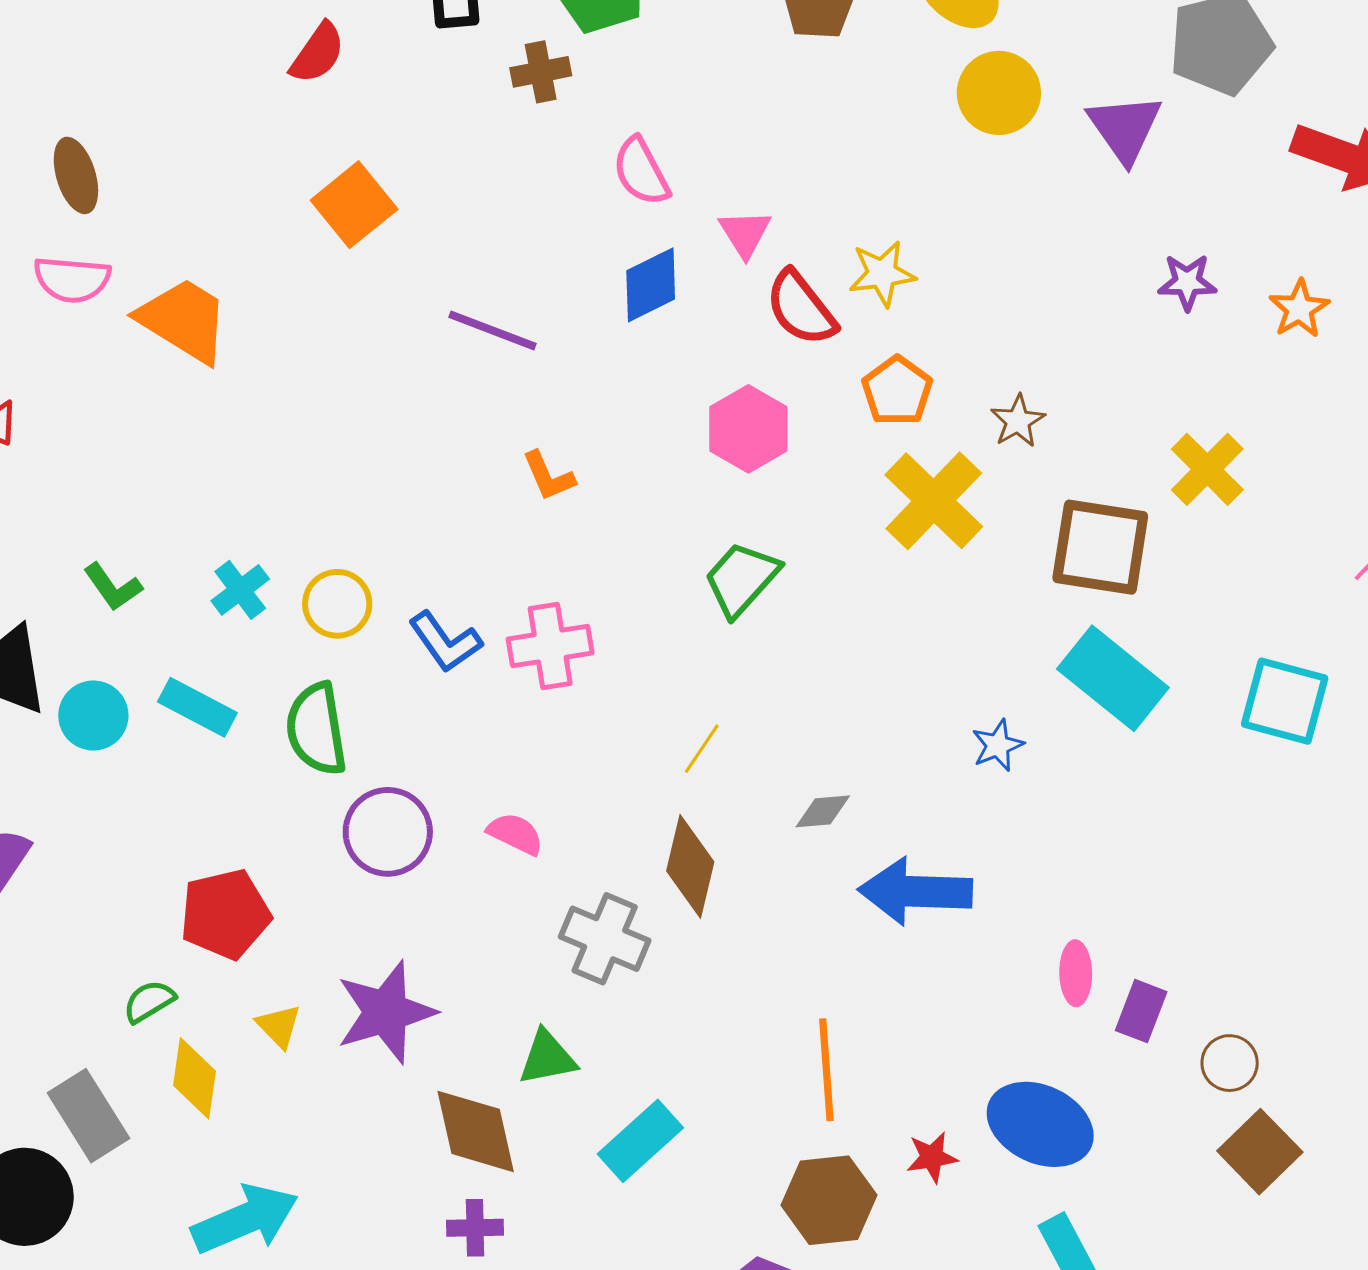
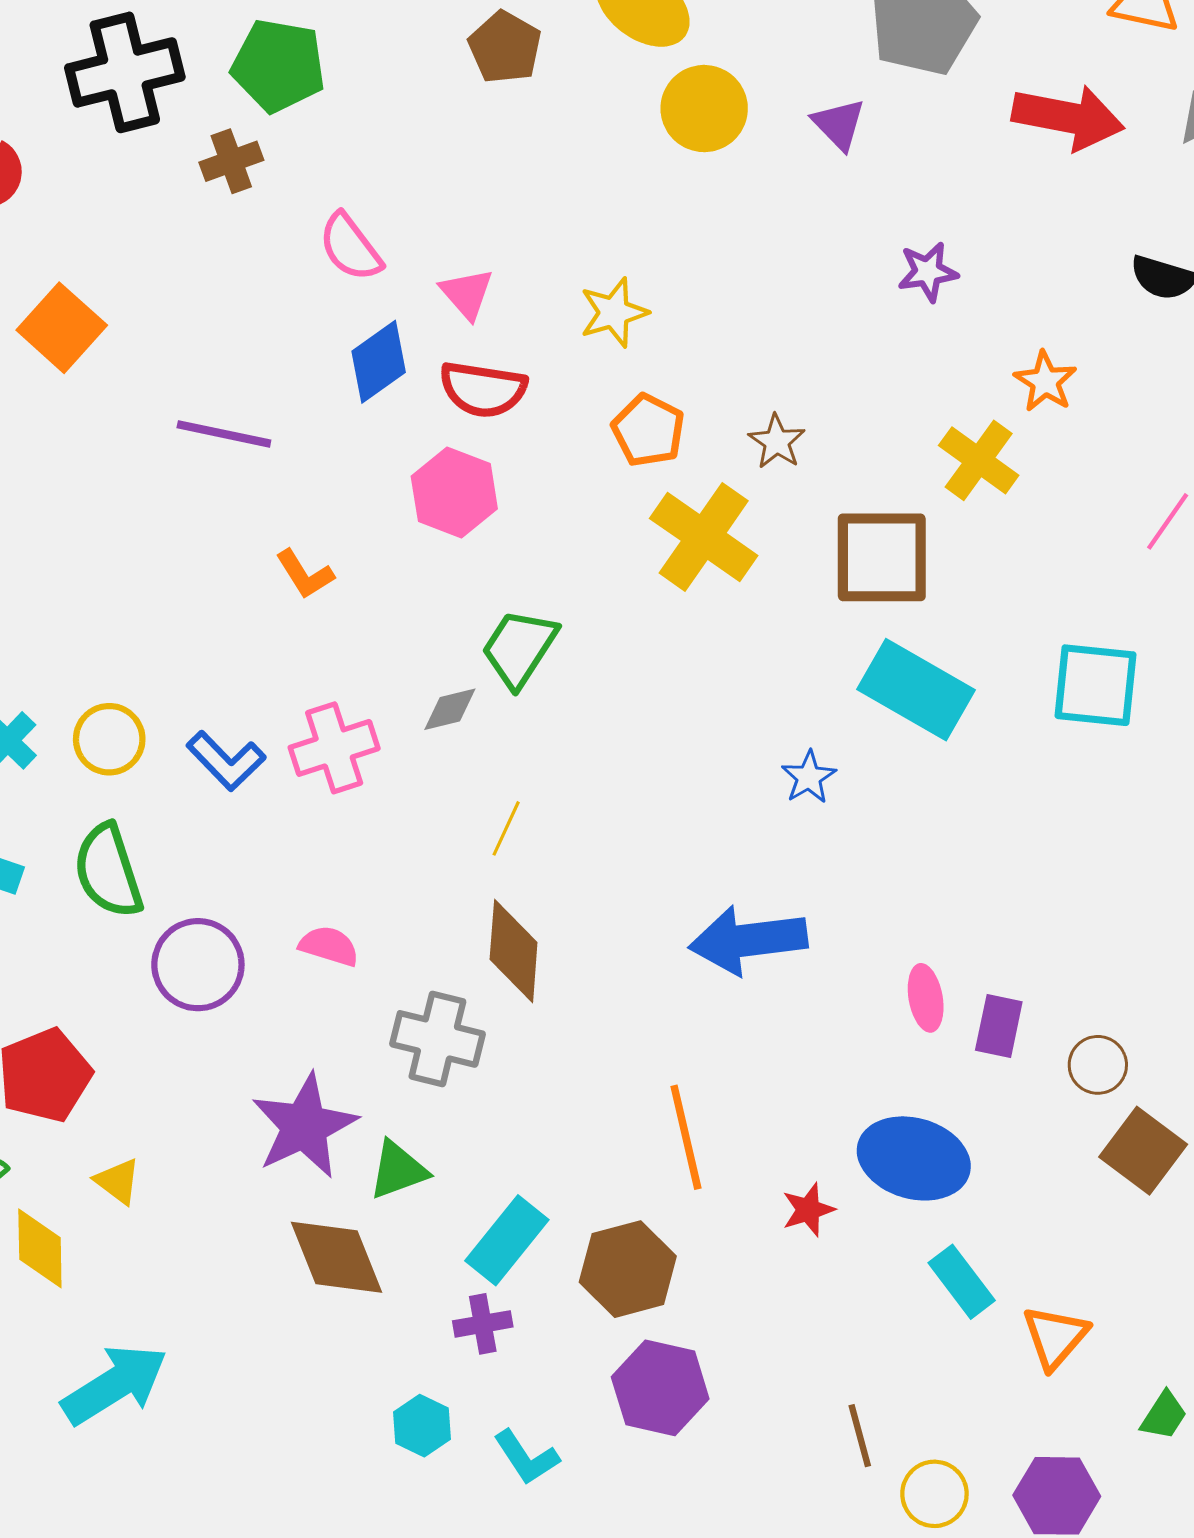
purple triangle: (1125, 128) -> (839, 124), size x0.7
red semicircle: (801, 308) -> (483, 389), moved, turned -34
orange star: (1299, 309) -> (1045, 382), moved
pink hexagon: (748, 429) -> (454, 493), moved
gray diamond: (823, 811) -> (450, 709), moved
purple star: (386, 1012) -> (304, 1126), moved
brown hexagon: (829, 1200) -> (628, 1269), moved
purple cross: (475, 1228) -> (483, 1324), moved

